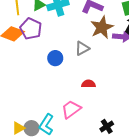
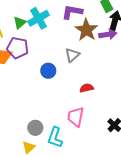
pink trapezoid: (71, 109) -> (76, 117), turned -30
gray circle: (31, 128) -> (35, 128), moved

